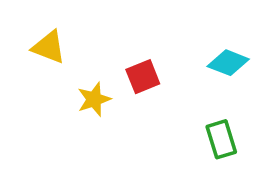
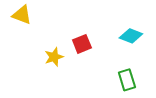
yellow triangle: (49, 47) -> (22, 15), moved

